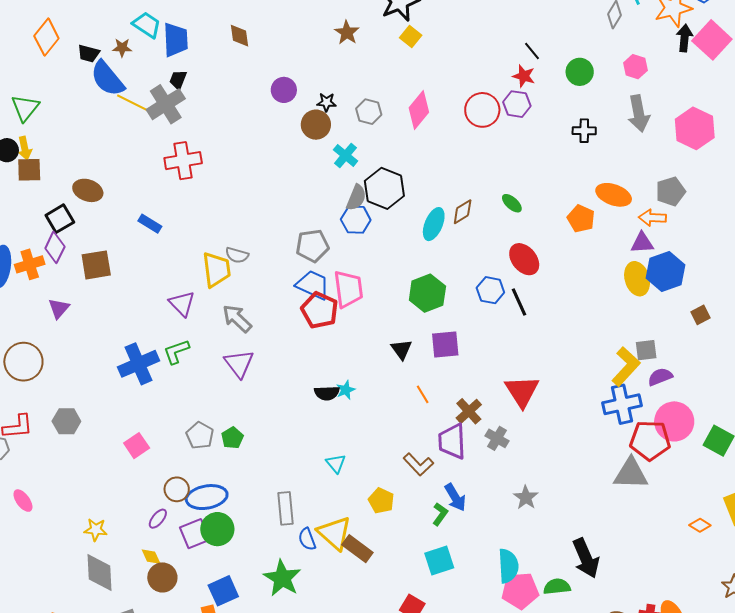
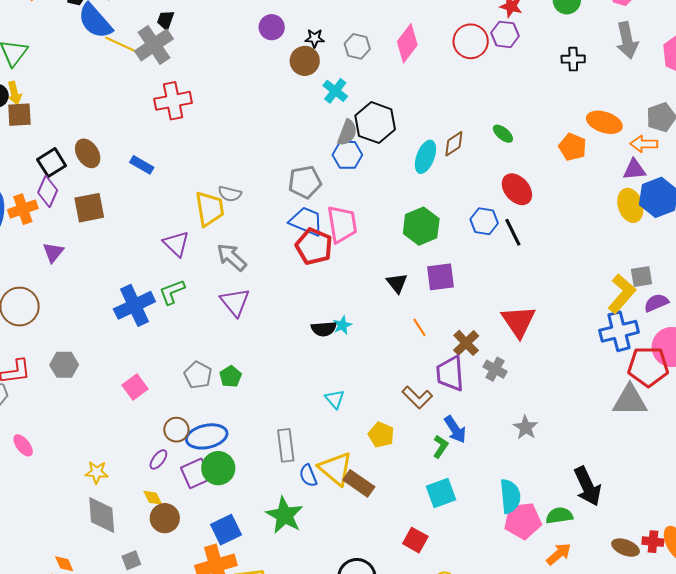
brown ellipse: (88, 190) -> (88, 153), moved, turned 40

